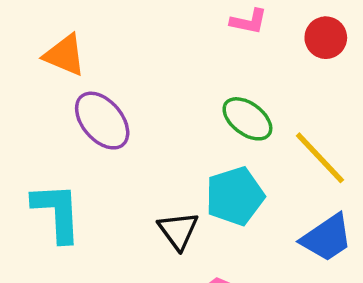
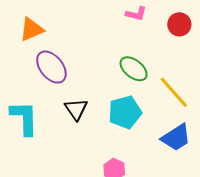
orange triangle: (65, 55) -> (31, 29), turned -48
black triangle: (178, 231) -> (76, 109), moved

